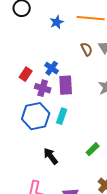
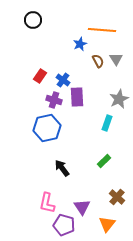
blue star: (57, 22) -> (80, 44), moved
red rectangle: (26, 74) -> (40, 76), moved
cyan rectangle: (62, 116) -> (107, 123), moved

